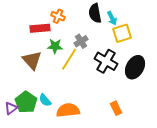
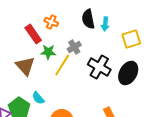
cyan arrow: (112, 18) -> (105, 24), turned 32
red rectangle: (40, 28) -> (33, 34), turned 60
yellow square: (122, 33) -> (131, 39), moved
cyan semicircle: (45, 100) -> (38, 98), moved

